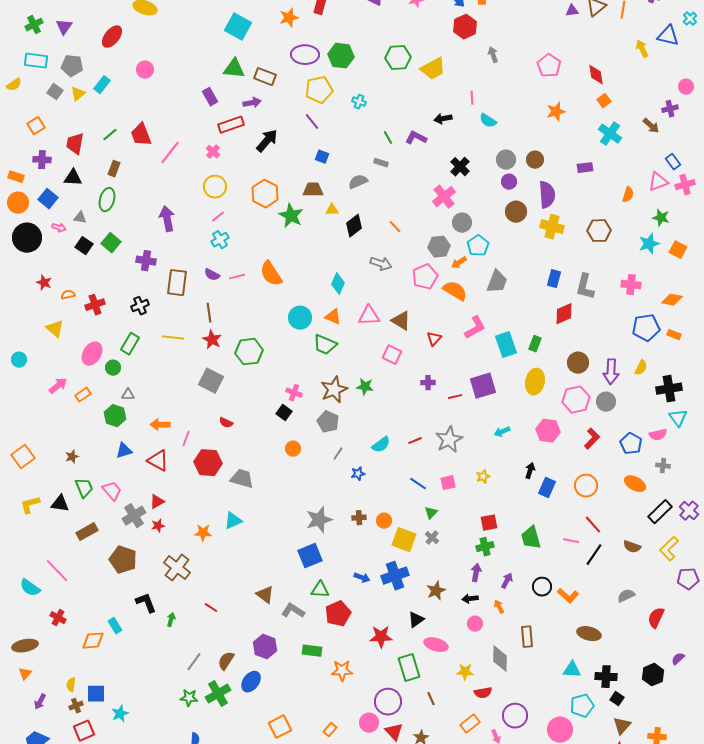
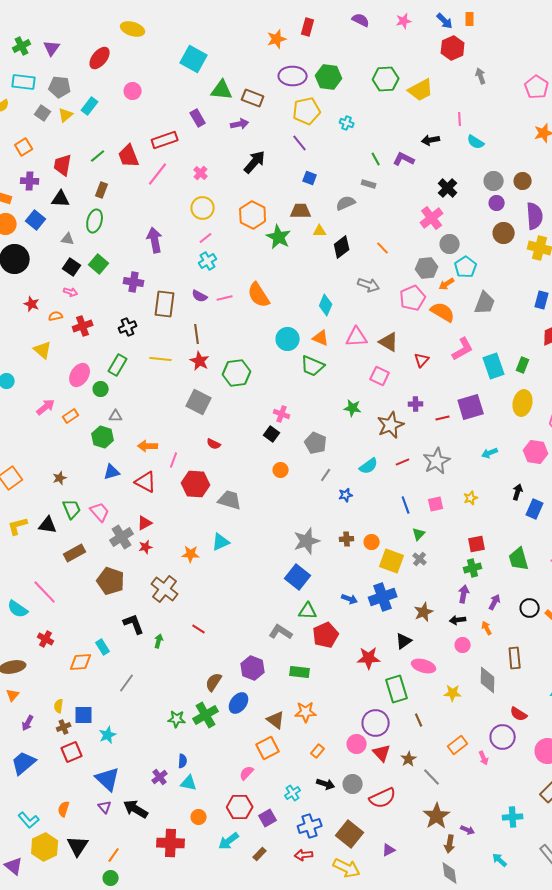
cyan square: (238, 27) -> (194, 59), moved
red rectangle: (231, 125) -> (165, 140), moved
pink arrow: (59, 228) -> (71, 292), moved
brown star: (334, 390) -> (391, 425), moved
blue line: (418, 484) -> (406, 505), turned 36
blue square: (310, 556) -> (298, 577), turned -30
brown triangle: (265, 595) -> (276, 720), moved
gray line: (194, 662) -> (127, 683), moved
orange star: (342, 671) -> (306, 712), moved
red semicircle: (483, 693) -> (519, 714), moved, turned 42

